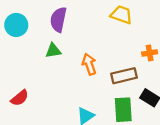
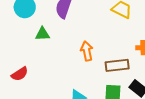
green triangle: (53, 51) -> (43, 34), moved

